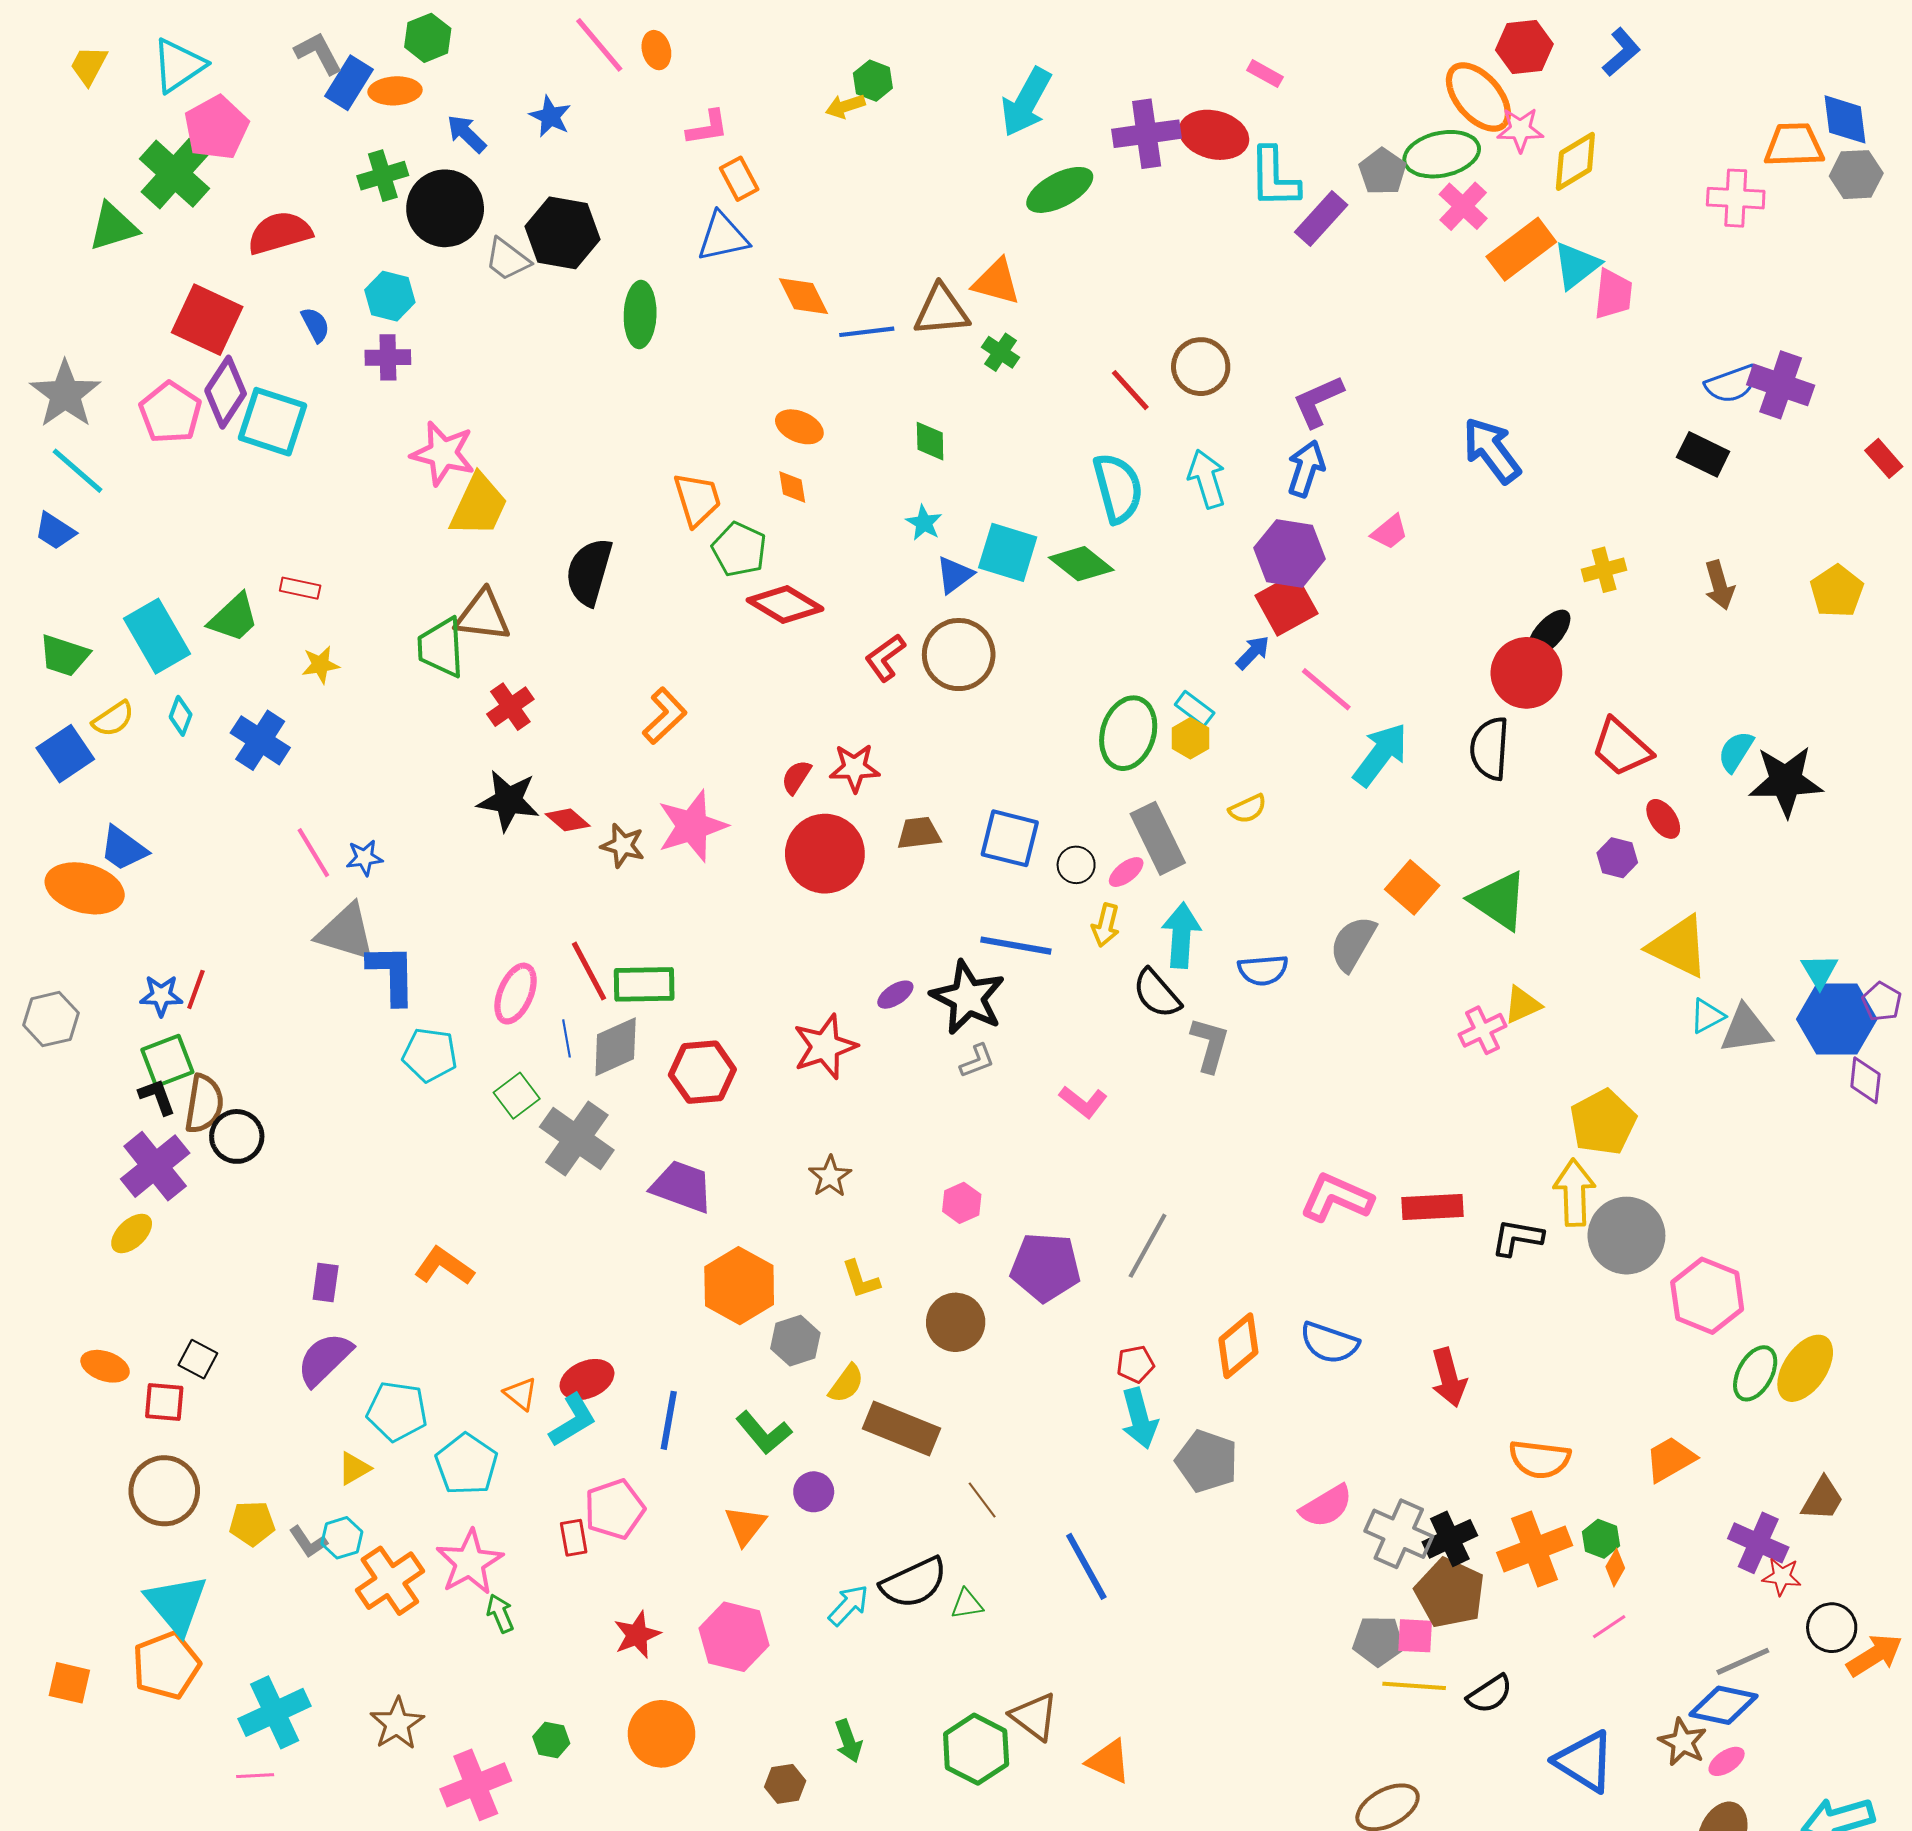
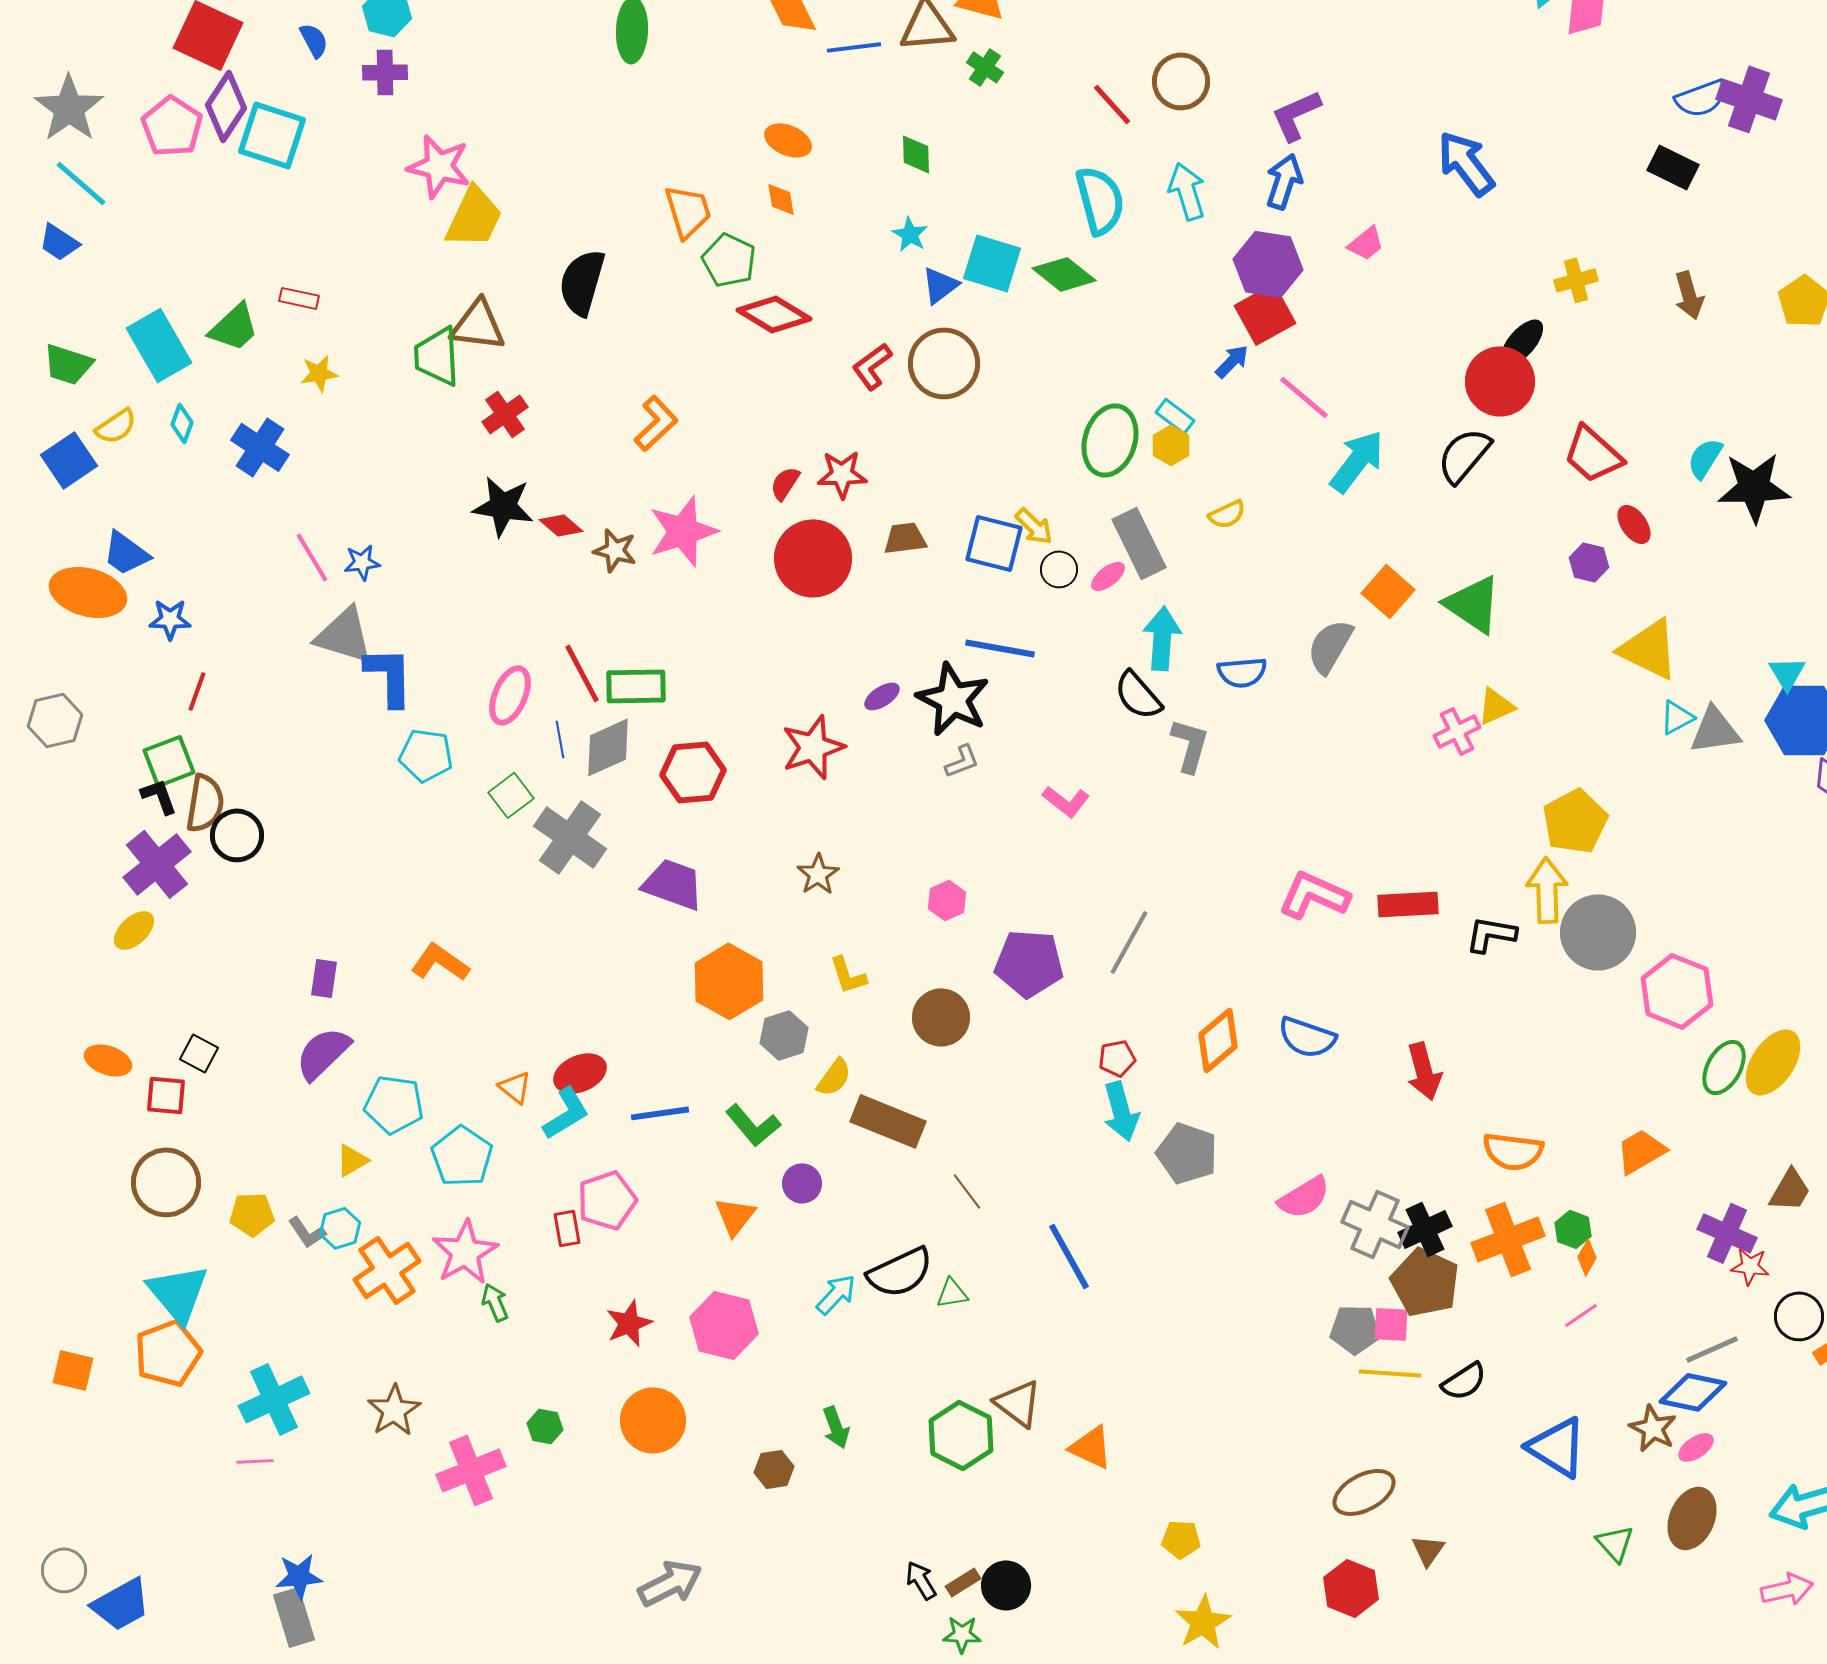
black semicircle: (1490, 748) -> (1464, 455), turned 36
yellow arrow: (1106, 925) -> (1034, 526), moved, turned -60
blue star: (161, 996) -> (170, 619), moved
blue line: (669, 1420) -> (660, 1113), turned 72

